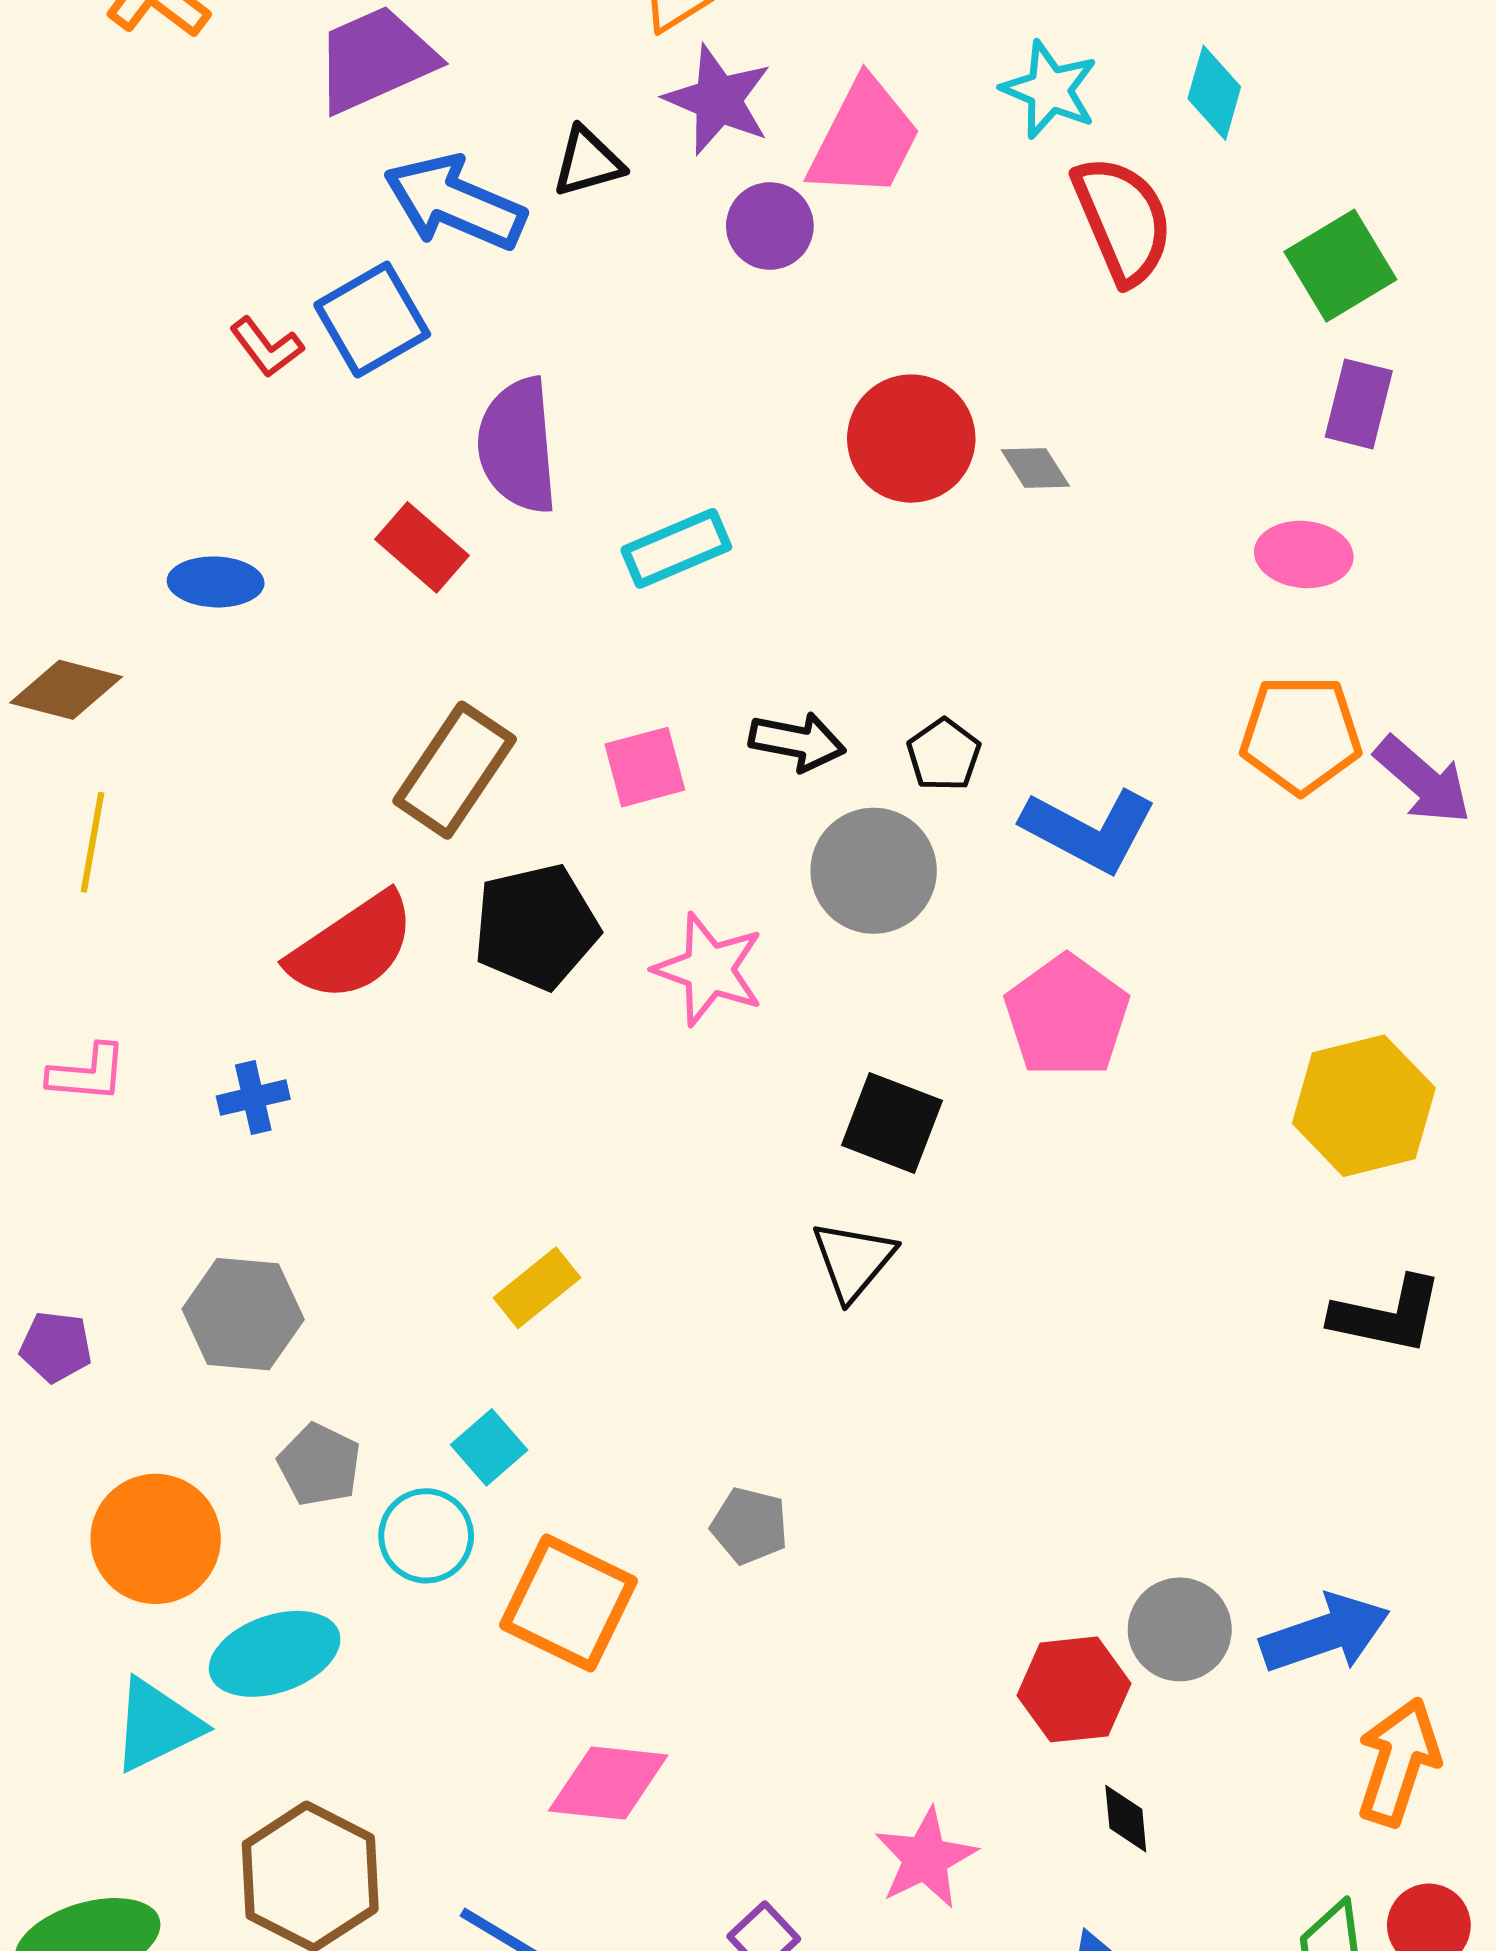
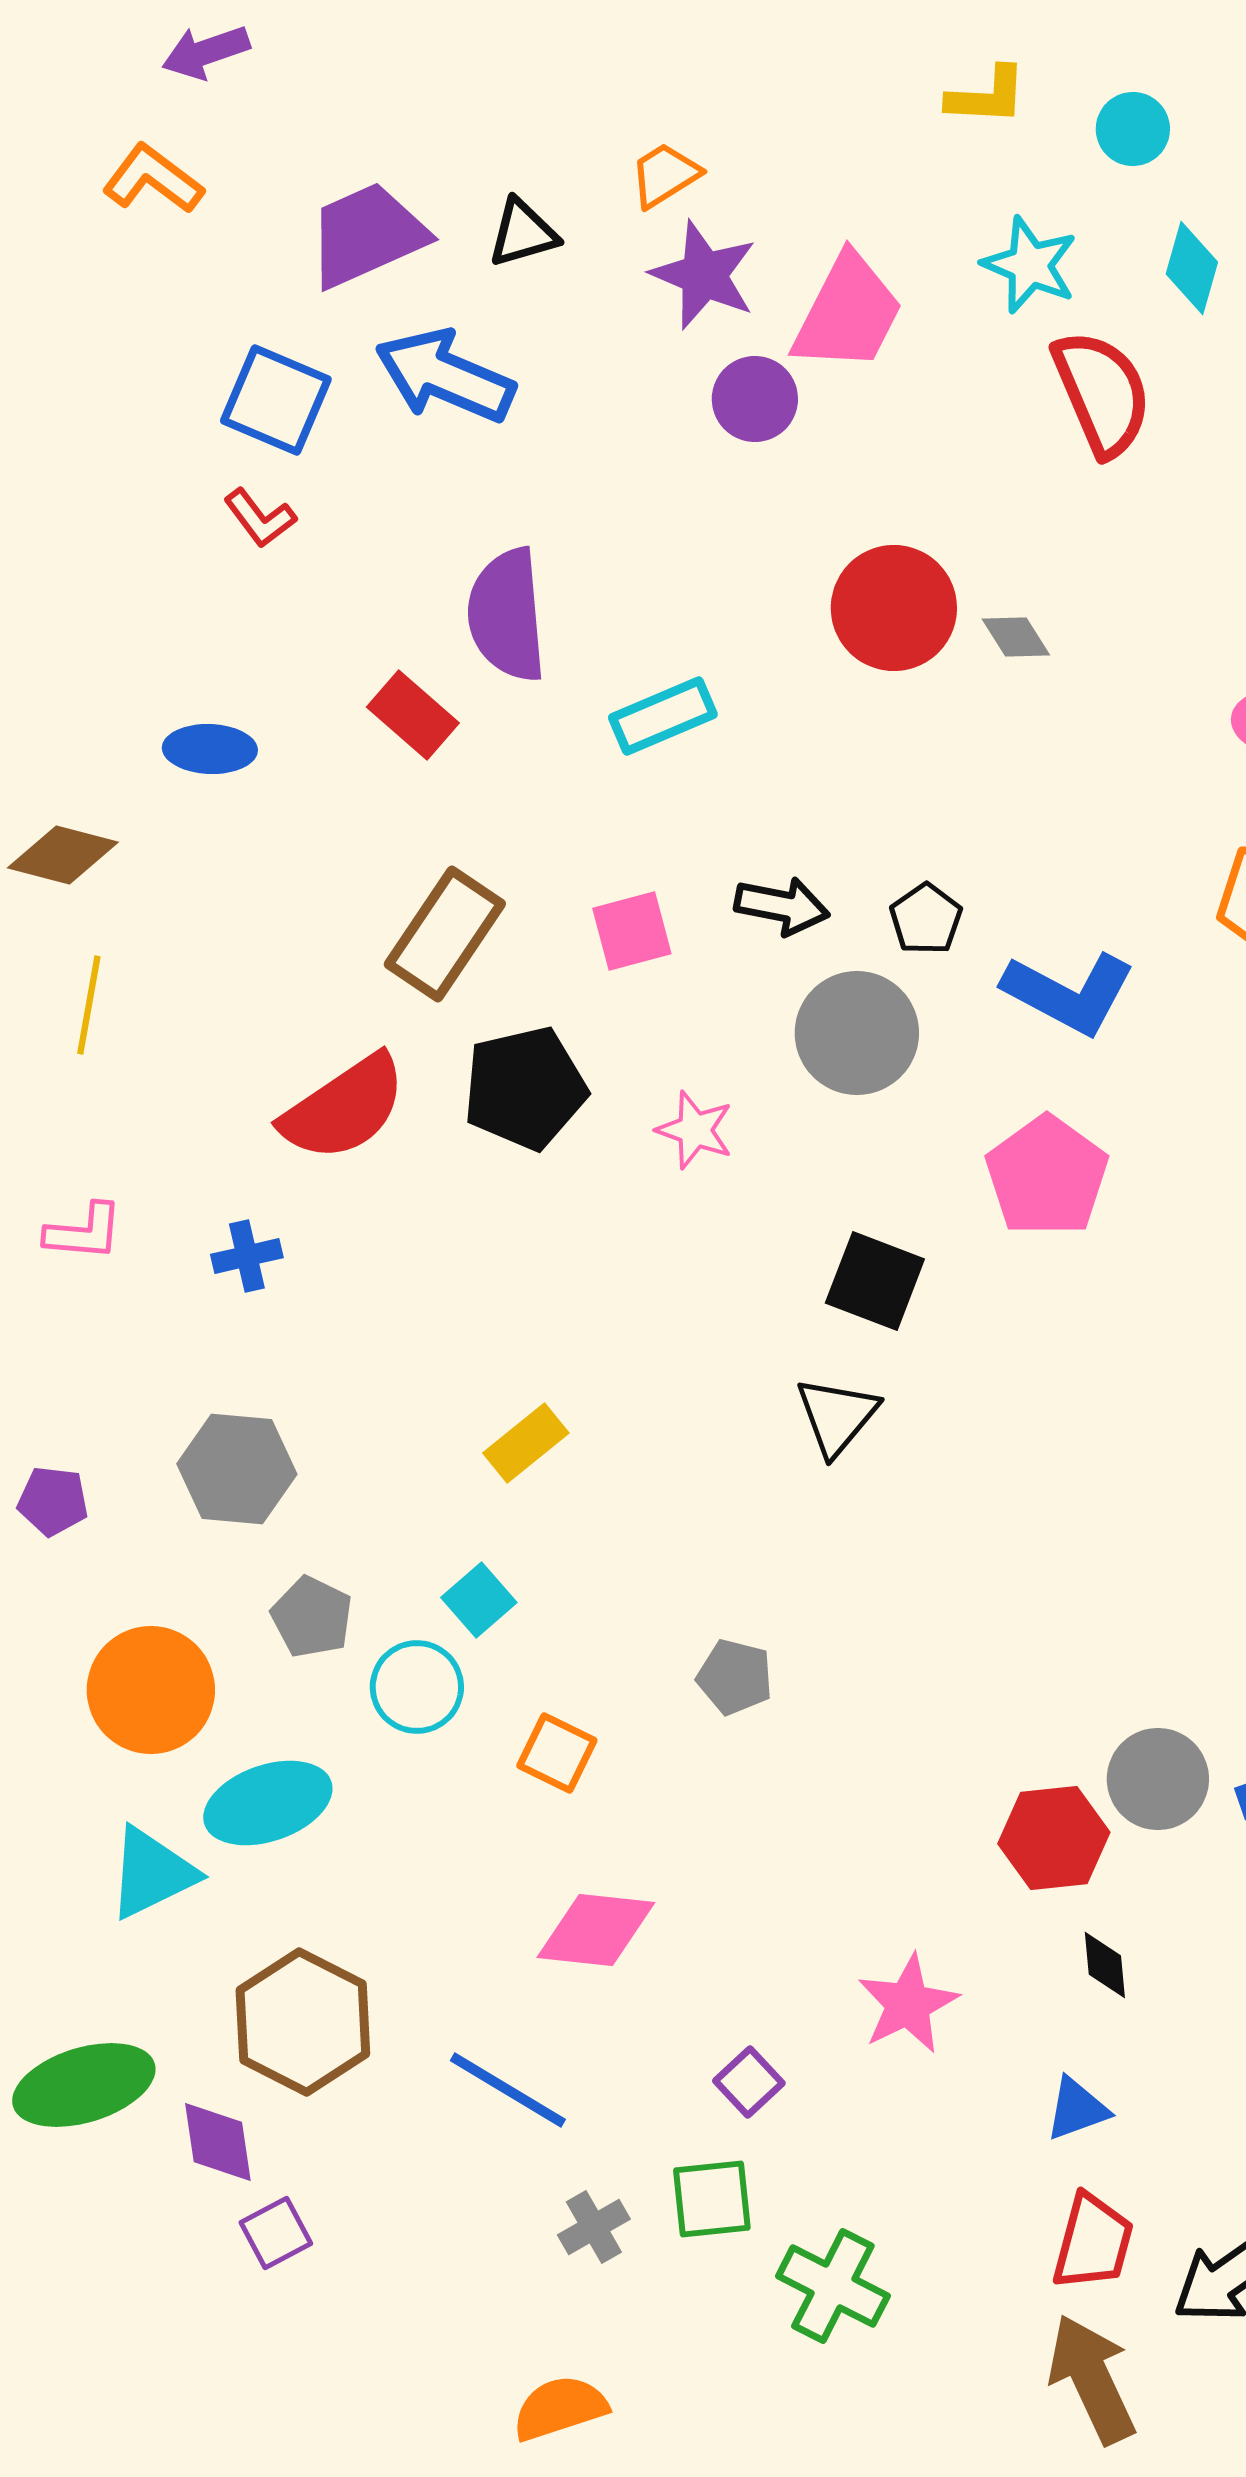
black triangle: (588, 162) -> (523, 233), moved
blue square: (372, 320) -> (276, 400), moved, turned -37
pink star: (709, 969) -> (695, 1130), size x0.7
orange square: (568, 1603) -> (557, 1753), size x0.6

